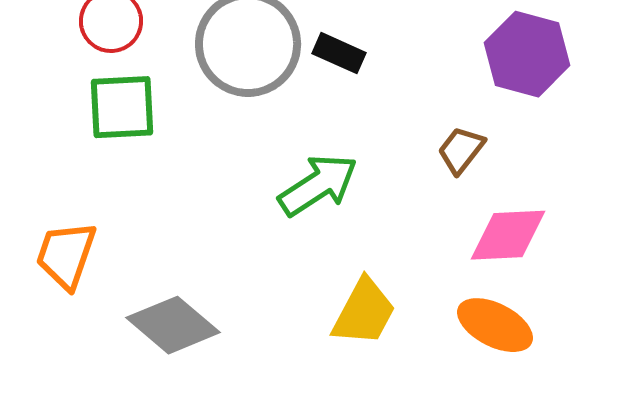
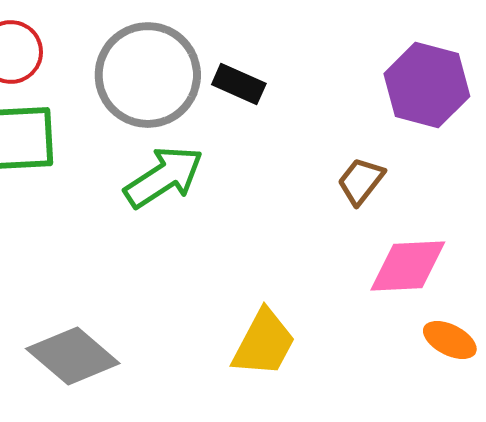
green arrow: (318, 185) -> (164, 177), moved
orange ellipse: (495, 325) -> (450, 340), moved, size x0.7

